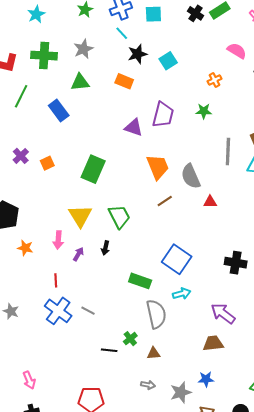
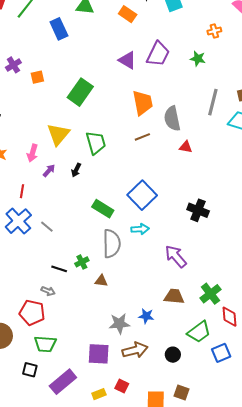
brown trapezoid: (213, 343) -> (174, 296), moved
gray arrow: (148, 385) -> (48, 291), moved

